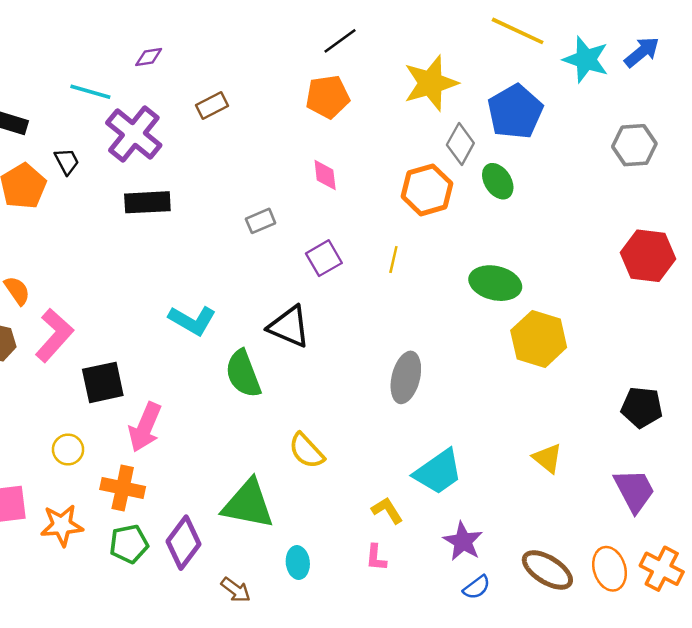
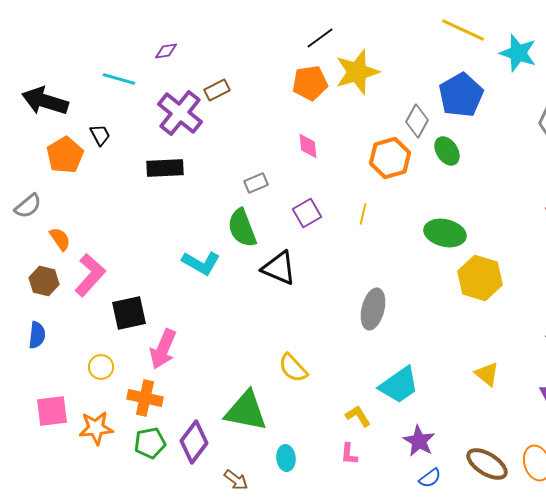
yellow star: (431, 83) -> (357, 72), moved
purple cross: (134, 134) -> (180, 113), moved
green semicircle: (243, 374) -> (242, 228), moved

